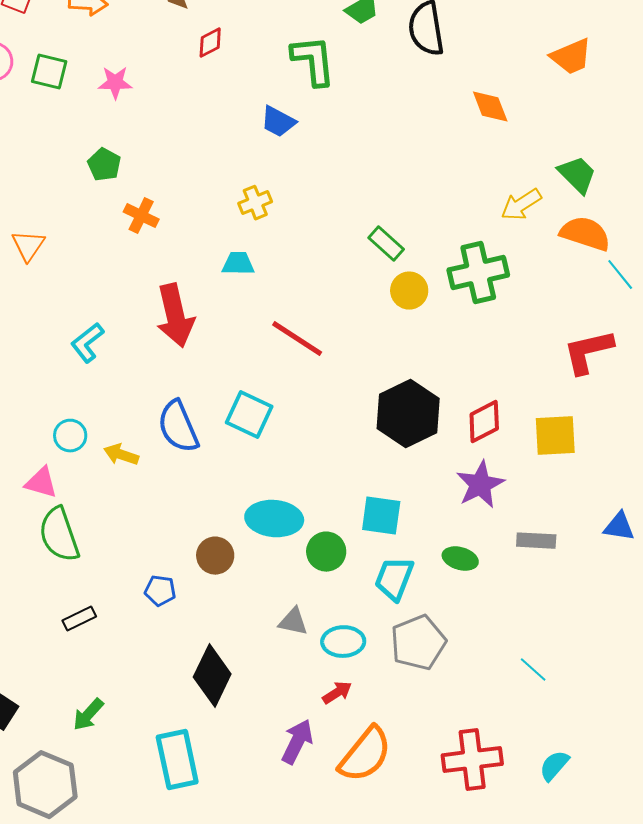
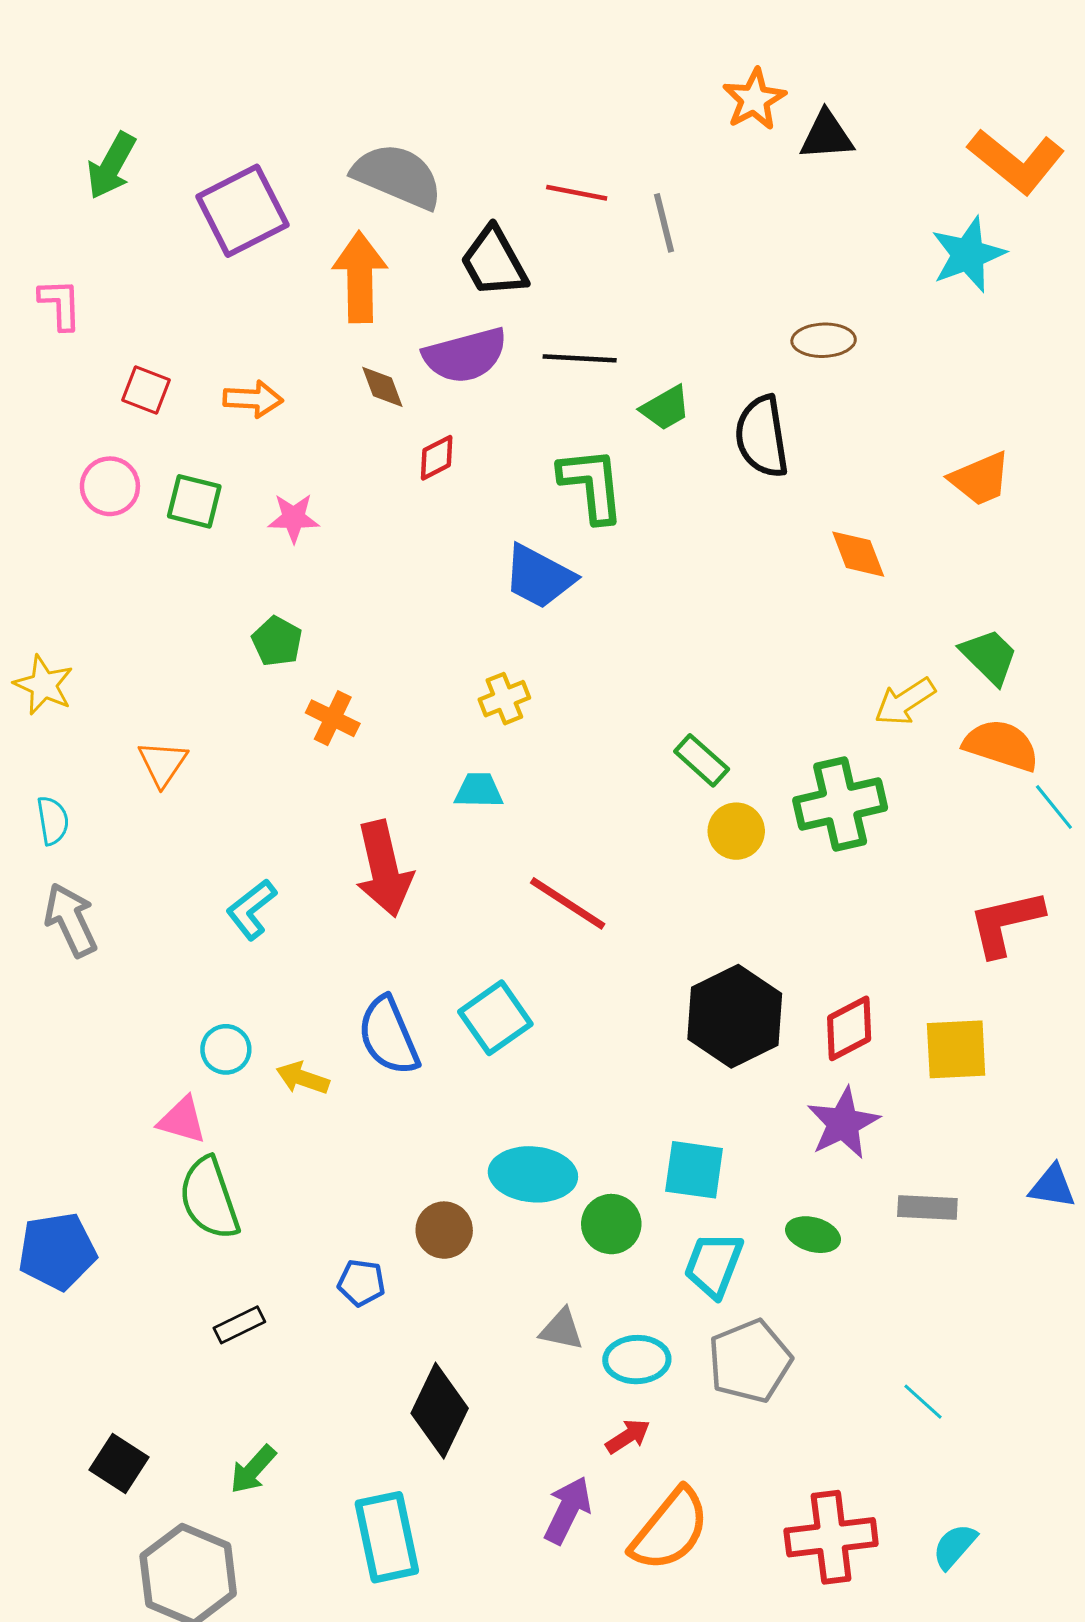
blue trapezoid: (278, 122) -> (539, 577), size x1.4
cyan square: (249, 415) -> (495, 1018), turned 30

